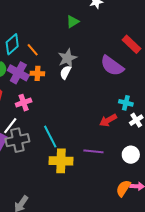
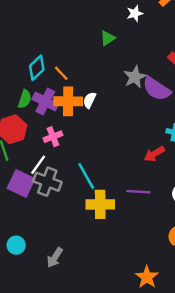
gray star: (67, 58) -> (135, 77), moved
white semicircle: (65, 72) -> (90, 100), moved
orange cross: (37, 73) -> (68, 101), size x1.6
gray cross: (17, 140) -> (47, 182), turned 35

